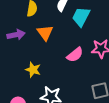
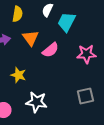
pink semicircle: (75, 55) -> (50, 50), moved

